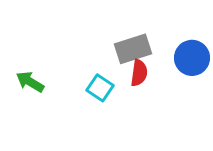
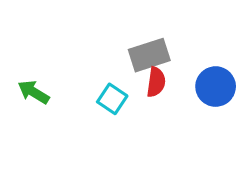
blue circle: (192, 58) -> (216, 87), moved

